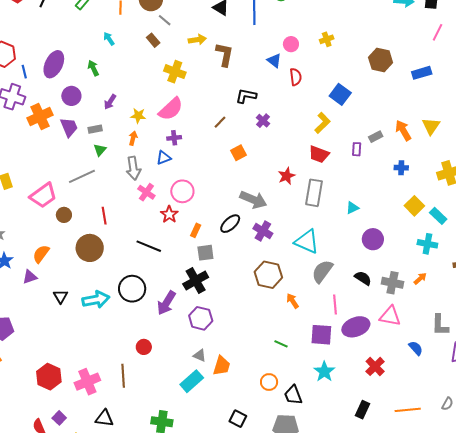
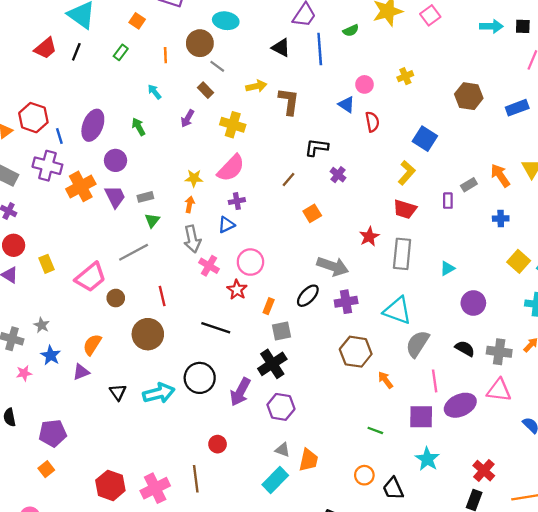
purple arrow: (110, 102) -> (188, 118), moved
purple cross: (263, 231) -> (346, 302), turned -36
red cross: (375, 366) -> (484, 471), moved

